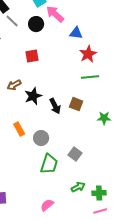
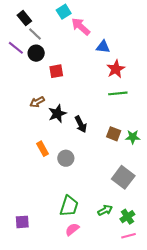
black circle: (36, 24) -> (36, 53), moved
brown square: (76, 104) -> (114, 134), moved
gray square: (75, 154) -> (123, 177), moved, size x1.5
green trapezoid: (49, 164) -> (69, 206), moved
green cross: (99, 193) -> (127, 217), turned -32

